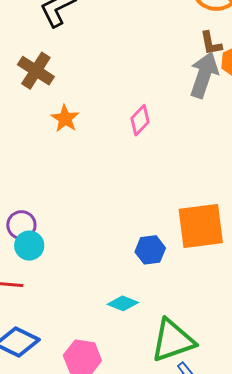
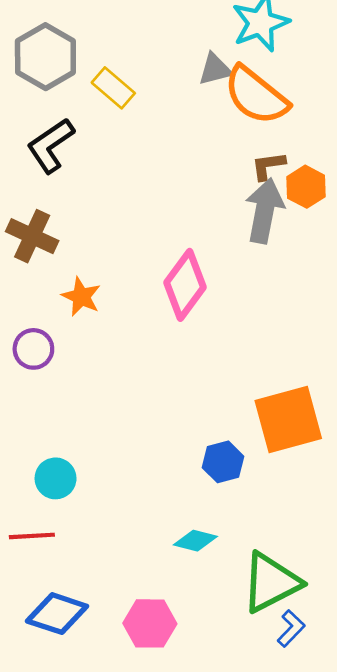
brown L-shape: (211, 43) -> (268, 166), turned 100
pink diamond: (140, 120) -> (185, 285), size x1.6
purple circle: (21, 225) -> (33, 349), moved

